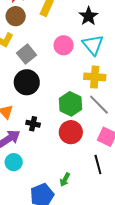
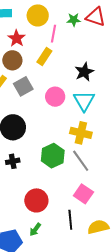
gray square: (26, 54) -> (23, 86), moved
black cross: (33, 124) -> (13, 161), moved, turned -32
red circle: (71, 132) -> (36, 200), moved

